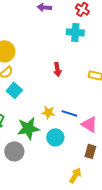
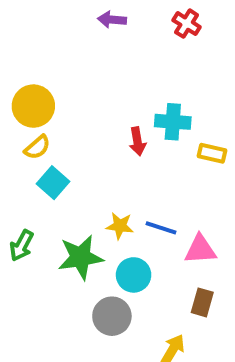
cyan cross: (75, 32) -> (173, 122), moved
pink triangle: (89, 124) -> (200, 249), turned -36
gray circle: (14, 151) -> (112, 316), moved

